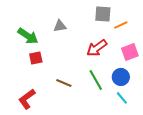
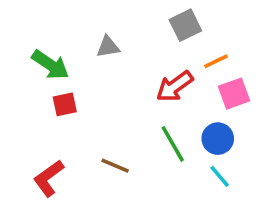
gray square: (103, 14) -> (185, 25), turned -30
orange line: (121, 25) -> (216, 61), moved
brown line: (64, 83) -> (115, 166), moved

